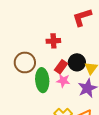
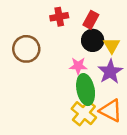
red rectangle: (61, 67) -> (91, 20), moved
green ellipse: (42, 80) -> (86, 90), moved

